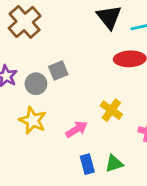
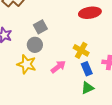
gray circle: (36, 84) -> (35, 45), moved
blue rectangle: (87, 164) -> (87, 69), moved

